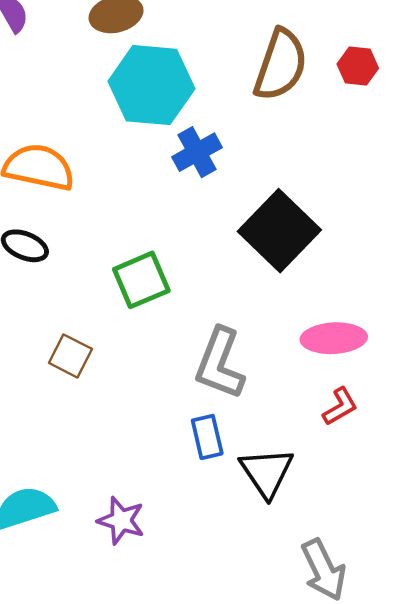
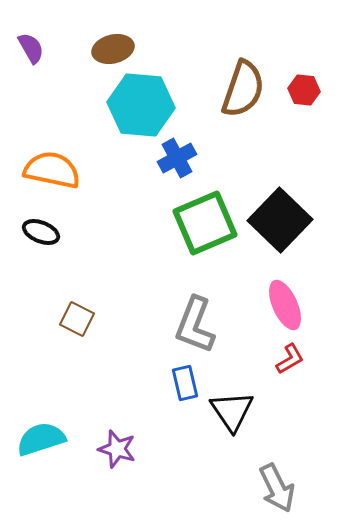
black square: (279, 231) -> (280, 220), moved
green square: (141, 280) -> (205, 223), moved, size x1.4
pink ellipse: (334, 338) -> (285, 305), turned 69

